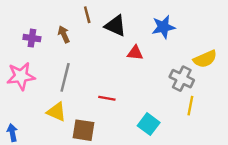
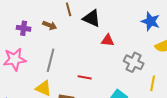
blue star: (163, 27) -> (151, 21), moved, turned 30
brown arrow: (64, 34) -> (50, 25), turned 136
gray cross: (182, 79) -> (134, 62), moved

